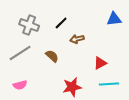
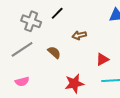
black line: (61, 23) -> (57, 13), moved

